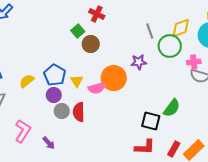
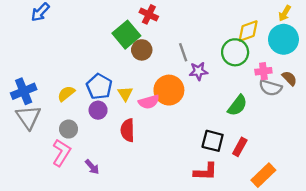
green square: (78, 31) -> (126, 35), size x1.6
gray line: (150, 31) -> (183, 52), moved
green semicircle: (172, 108) -> (237, 105), moved
gray circle: (62, 111) -> (69, 129), moved
red rectangle: (174, 149) -> (240, 147), moved

